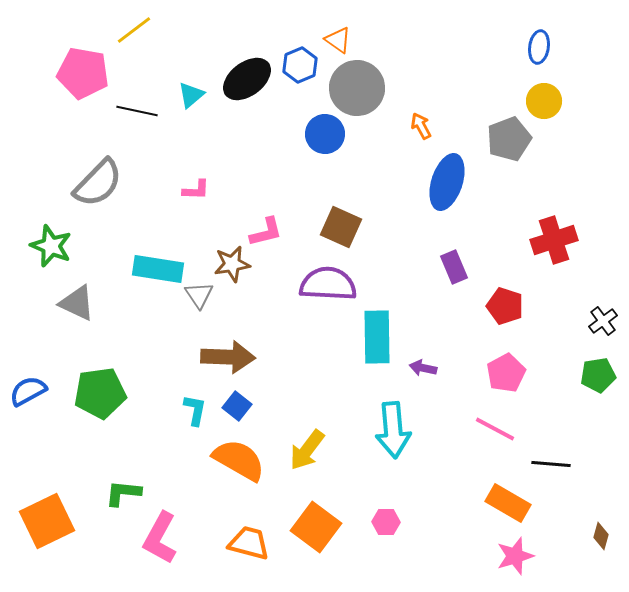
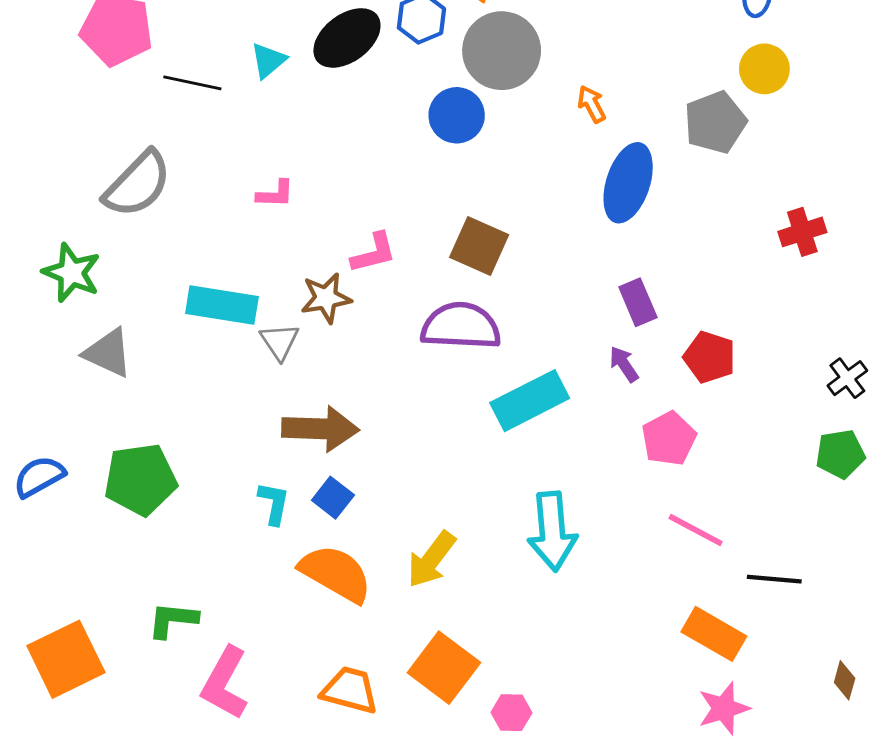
red cross: (554, 240) -> (802, 232), moved, size x0.7
cyan rectangle: (377, 337) -> (530, 401), turned 64
purple arrow: (423, 368) -> (624, 364), moved, turned 44
pink pentagon: (506, 373) -> (669, 439), moved
pink hexagon: (386, 522) -> (511, 713), moved

